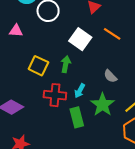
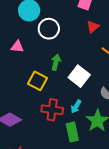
white square: (80, 39) -> (79, 76), moved
green arrow: (66, 64) -> (56, 62), moved

